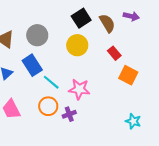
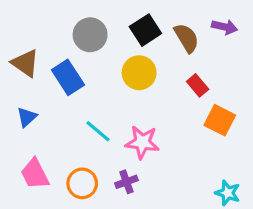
gray circle: (37, 35) -> (90, 35), moved
blue rectangle: (32, 65) -> (68, 77), moved
orange circle: (48, 106) -> (82, 183), moved

